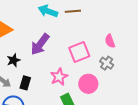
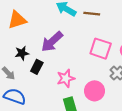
pink square: (79, 52) -> (101, 49), moved, turned 30
black rectangle: (25, 83) -> (37, 67), moved

